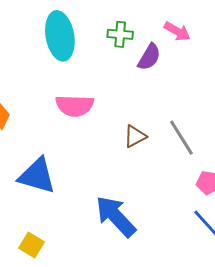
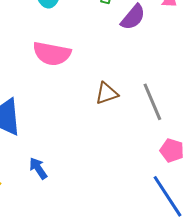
blue arrow: (116, 216) -> (38, 168), moved, size x0.5

